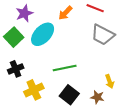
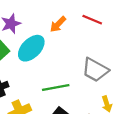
gray trapezoid: (103, 35) -> (95, 70), moved

